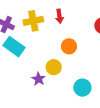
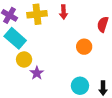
orange circle: (69, 46) -> (84, 47), moved
yellow circle: (54, 67) -> (24, 59), moved

